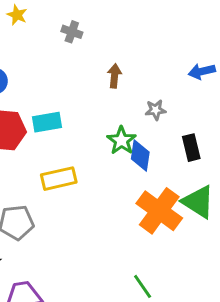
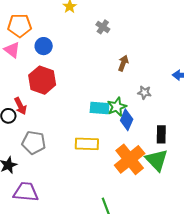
cyan rectangle: (47, 122) -> (100, 108), moved
black rectangle: (191, 148) -> (161, 134), moved
yellow rectangle: (59, 179) -> (87, 144), moved

